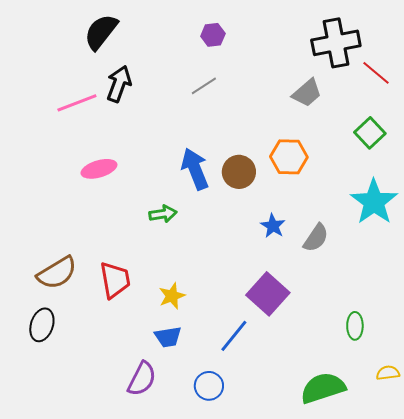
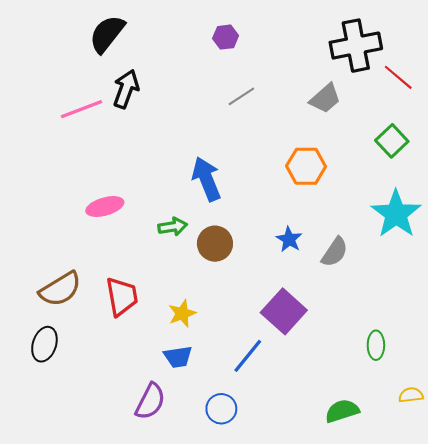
gray line: (204, 86) -> (241, 96), moved
pink ellipse: (99, 169) -> (105, 207), moved
brown circle: (239, 172) -> (215, 244), moved
green semicircle: (323, 388) -> (342, 411), size x0.7

